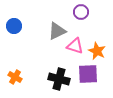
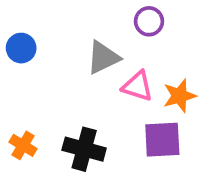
orange star: (97, 51) -> (179, 96), turned 30
black cross: (59, 79) -> (84, 149), moved

